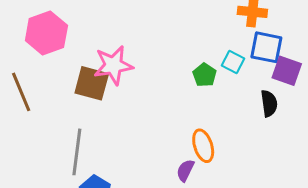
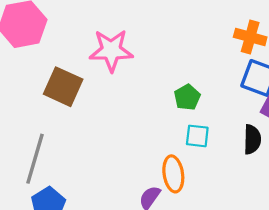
cyan square: (233, 62) -> (197, 136), moved, turned -30
pink star: (113, 65) -> (111, 50), moved

